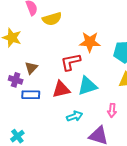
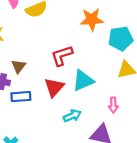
orange star: (90, 42) -> (92, 20), moved
red triangle: (61, 89) -> (54, 87), turned -30

